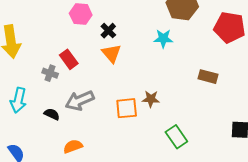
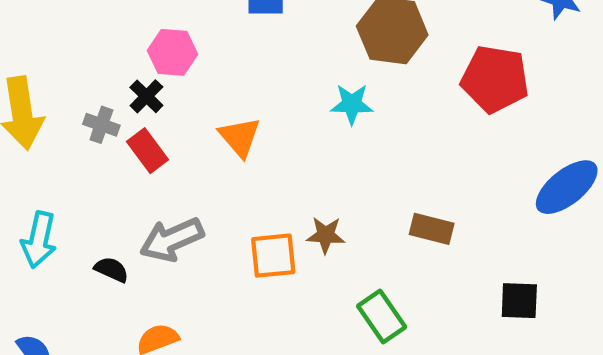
black cross: (108, 31) -> (146, 96), moved
gray cross: (50, 73) -> (101, 125), moved
brown rectangle: (208, 77) -> (432, 229), moved

